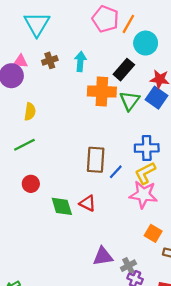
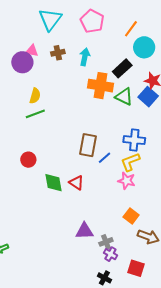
pink pentagon: (105, 19) -> (92, 21), moved
green triangle: (130, 101) -> (124, 97), turned -48
green line: (24, 145) -> (35, 114), moved
pink star: (143, 195) -> (127, 181), size x0.7

